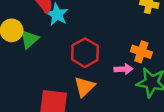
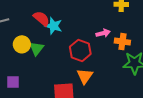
pink arrow: (123, 69) -> (103, 33), moved

